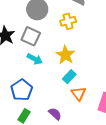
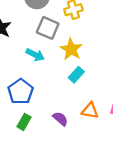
gray square: (31, 36) -> (48, 28), moved
orange triangle: (79, 94) -> (90, 111), moved, turned -42

